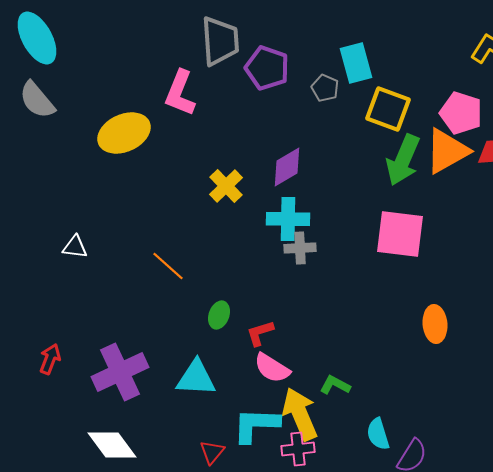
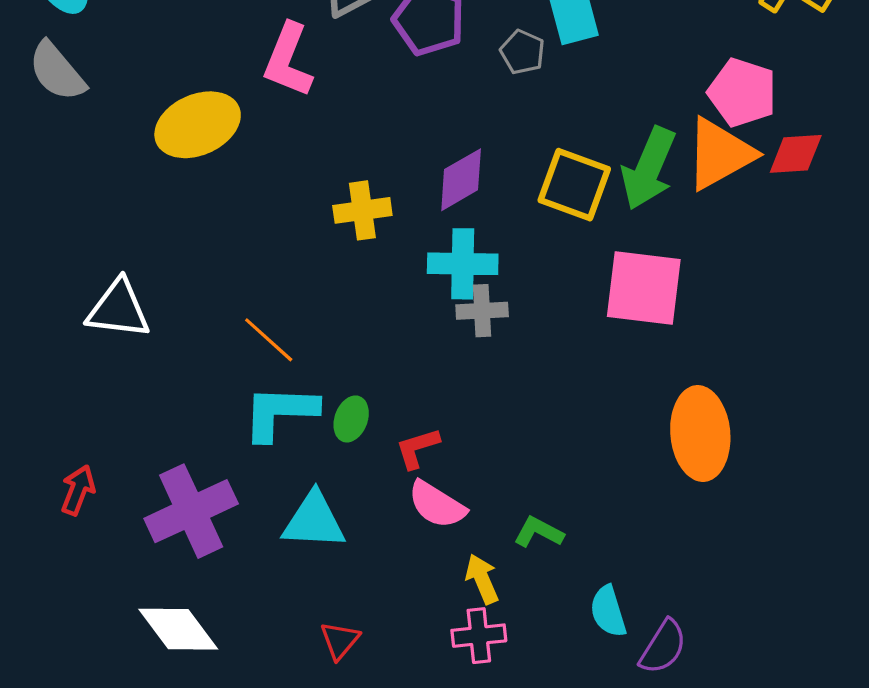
yellow square: (388, 109) -> (574, 185), moved
yellow cross: (226, 186) -> (362, 210), turned 36
white triangle: (75, 247) -> (118, 309), size x1.6
orange ellipse: (435, 324) -> (700, 434), size x1.5
yellow arrow: (300, 414) -> (482, 579), size x0.6
cyan L-shape: (256, 425) -> (280, 413), moved

